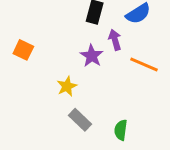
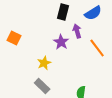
orange line: (144, 65) -> (97, 48), turned 30
gray rectangle: (80, 120) -> (42, 86), moved

